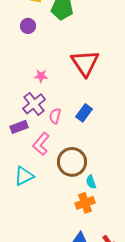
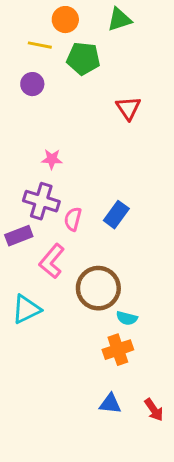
red triangle: (85, 63) -> (128, 108), moved, size x0.6
purple cross: (34, 104) -> (41, 201), turned -35
cyan semicircle: (91, 182) -> (127, 318), turned -56

